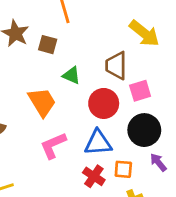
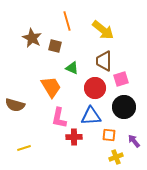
yellow arrow: (144, 33) -> (103, 30), moved
pink L-shape: (53, 145) -> (59, 118), turned -55
purple arrow: (158, 162) -> (134, 141), moved
red cross: (94, 176) -> (74, 137), moved, turned -35

